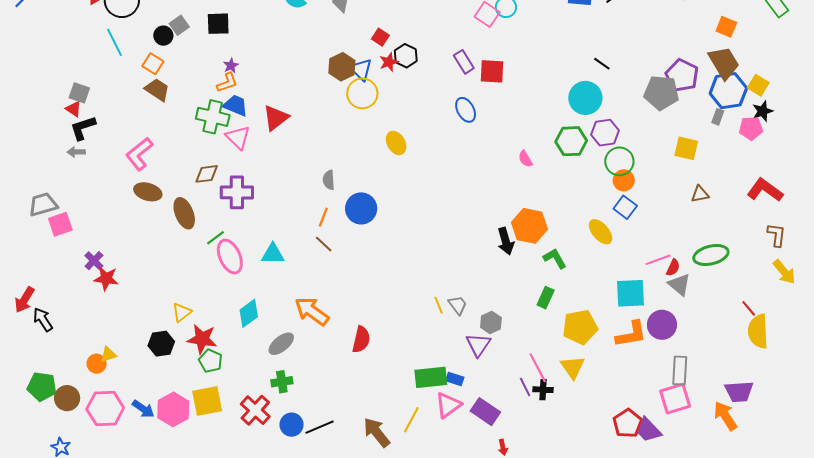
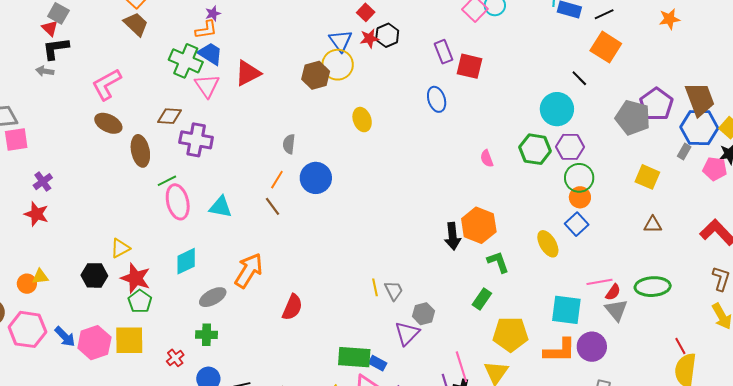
orange square: (726, 27) -> (606, 47), moved, size x1.4
brown hexagon: (342, 67) -> (316, 75), moved
red star: (106, 278) -> (36, 214), moved
orange arrow: (312, 311) -> (249, 271), turned 75
red cross: (255, 410) -> (175, 358), size x0.6

